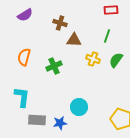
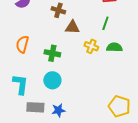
green semicircle: (116, 60) -> (114, 47), turned 56
green cross: (54, 66) -> (52, 53), turned 35
cyan circle: (79, 107) -> (52, 80), moved

